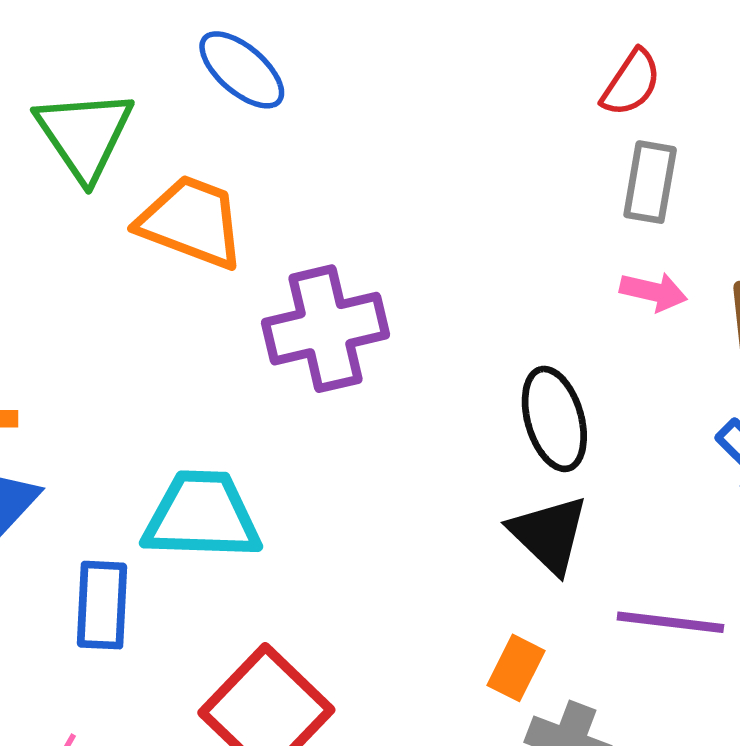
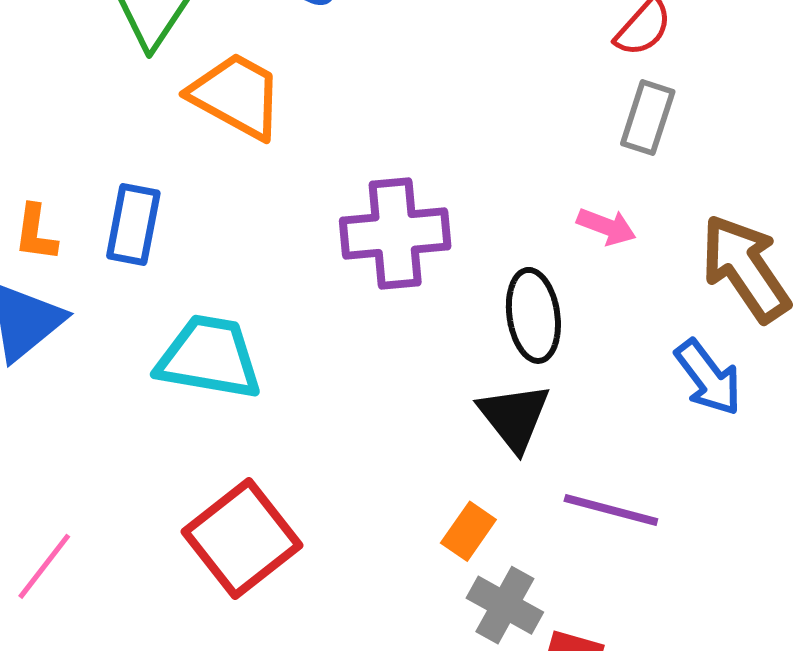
pink arrow: (653, 292) -> (606, 226), moved
purple cross: (325, 329) -> (395, 233), moved
blue rectangle: (102, 605) -> (133, 224), moved

